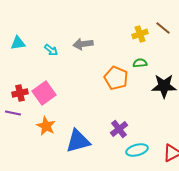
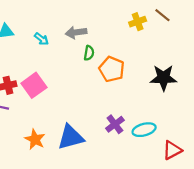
green semicircle: (140, 63) -> (89, 53), moved, turned 104
orange star: (46, 126) -> (35, 139), moved
cyan ellipse: (137, 150) -> (144, 130), moved

